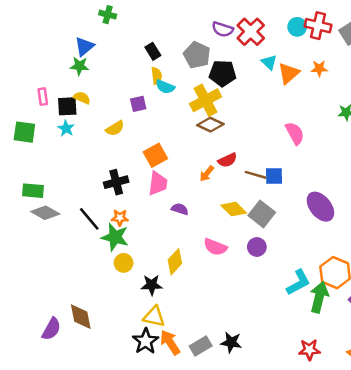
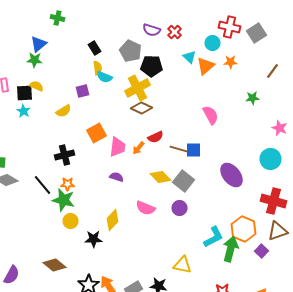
cyan circle: (297, 27) -> (212, 43), moved
red cross: (251, 32) -> (174, 32), size x0.6
pink trapezoid: (158, 183) -> (118, 147), moved
brown diamond: (81, 317) -> (54, 265), moved, turned -40
yellow triangle: (154, 317) -> (182, 265), moved

